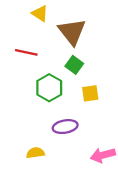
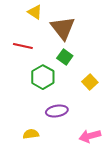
yellow square: (90, 93) -> (90, 82), moved, turned -35

